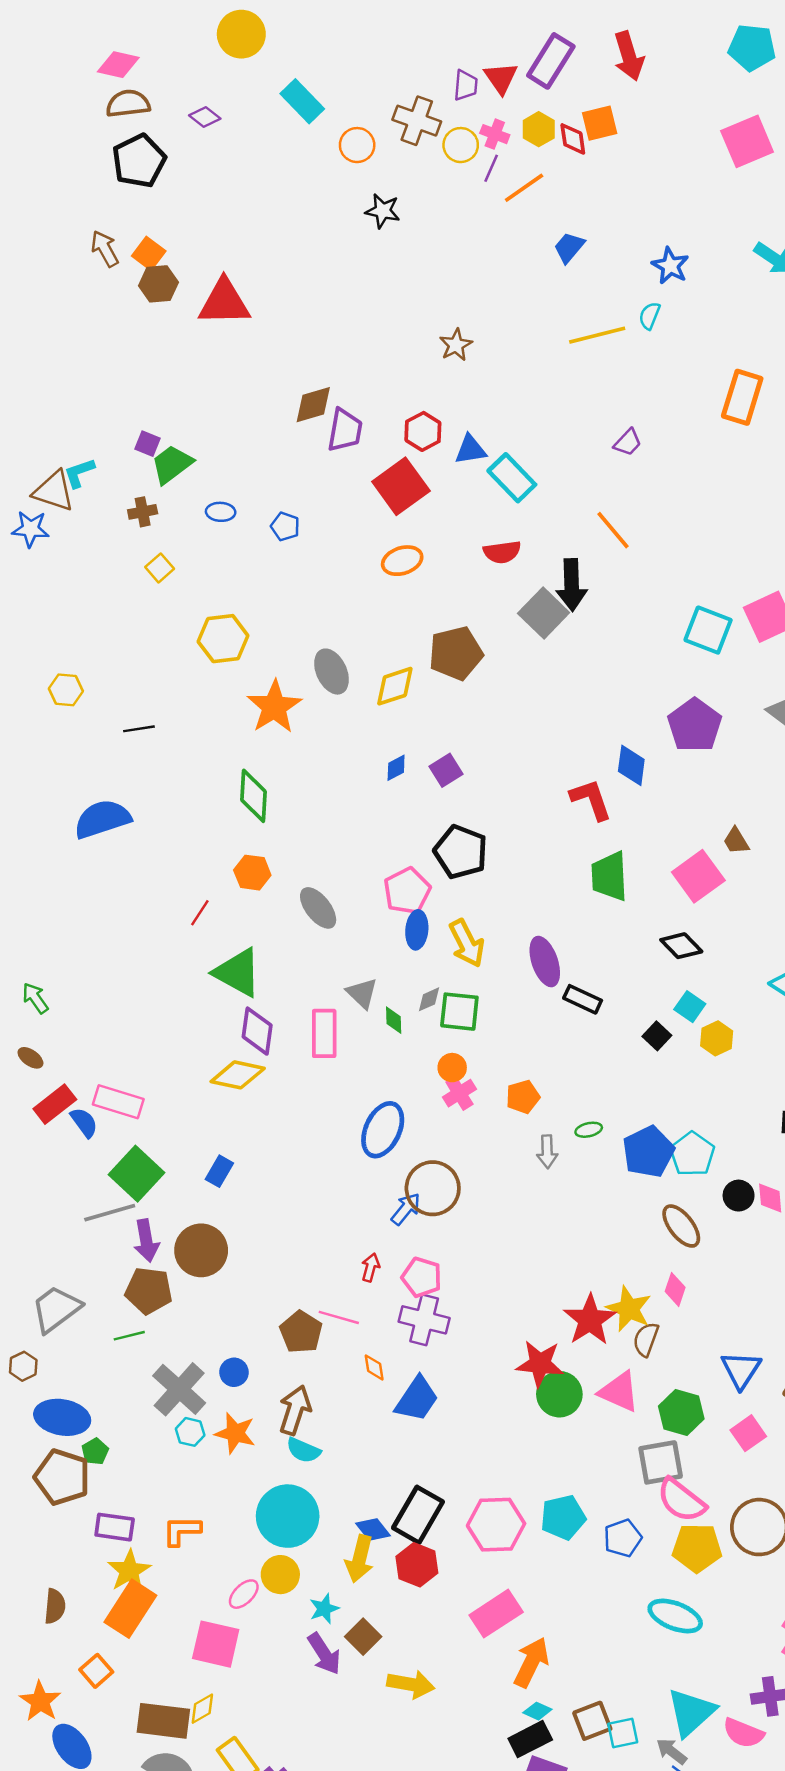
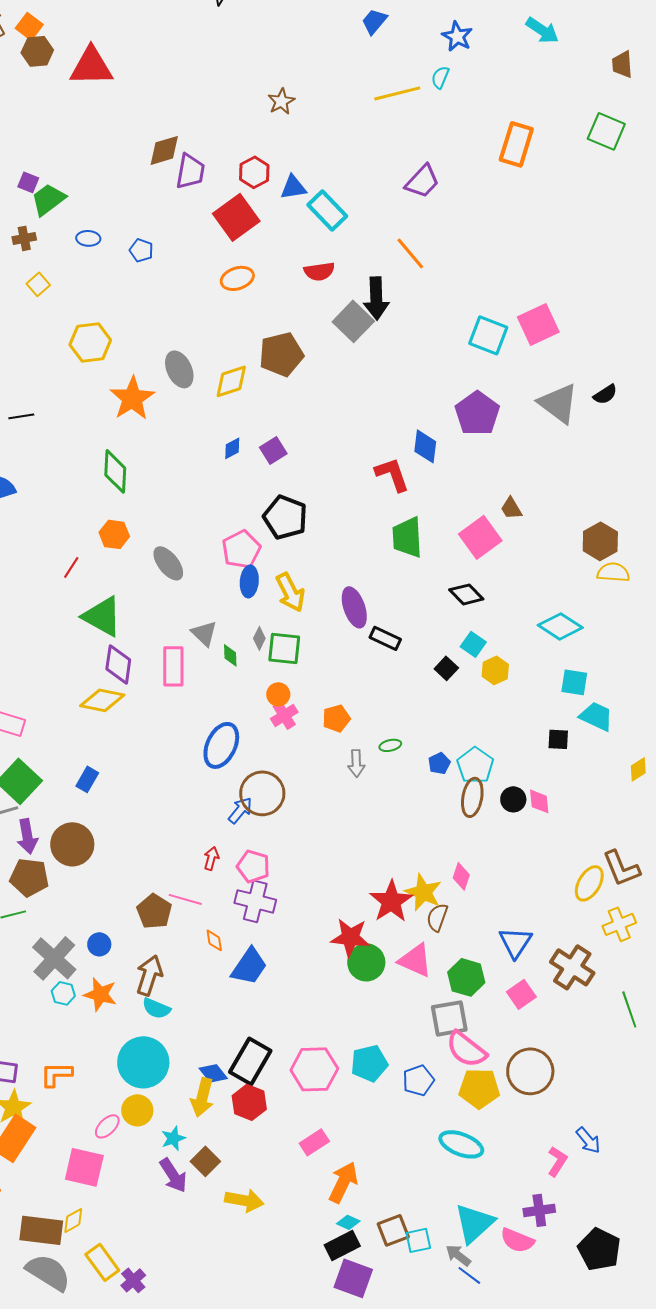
purple trapezoid: (628, 442) -> (422, 181), size x1.5
gray diamond: (429, 999) -> (259, 638), turned -40
blue pentagon: (648, 1152) -> (439, 763), size x0.5
brown ellipse: (681, 1226) -> (472, 797), moved, turned 48
pink rectangle: (496, 1614) -> (314, 1142), size x0.7

